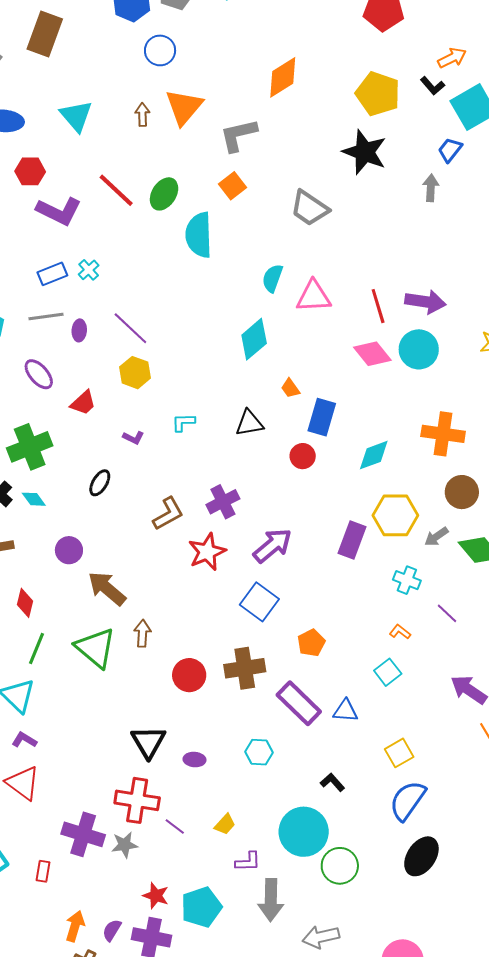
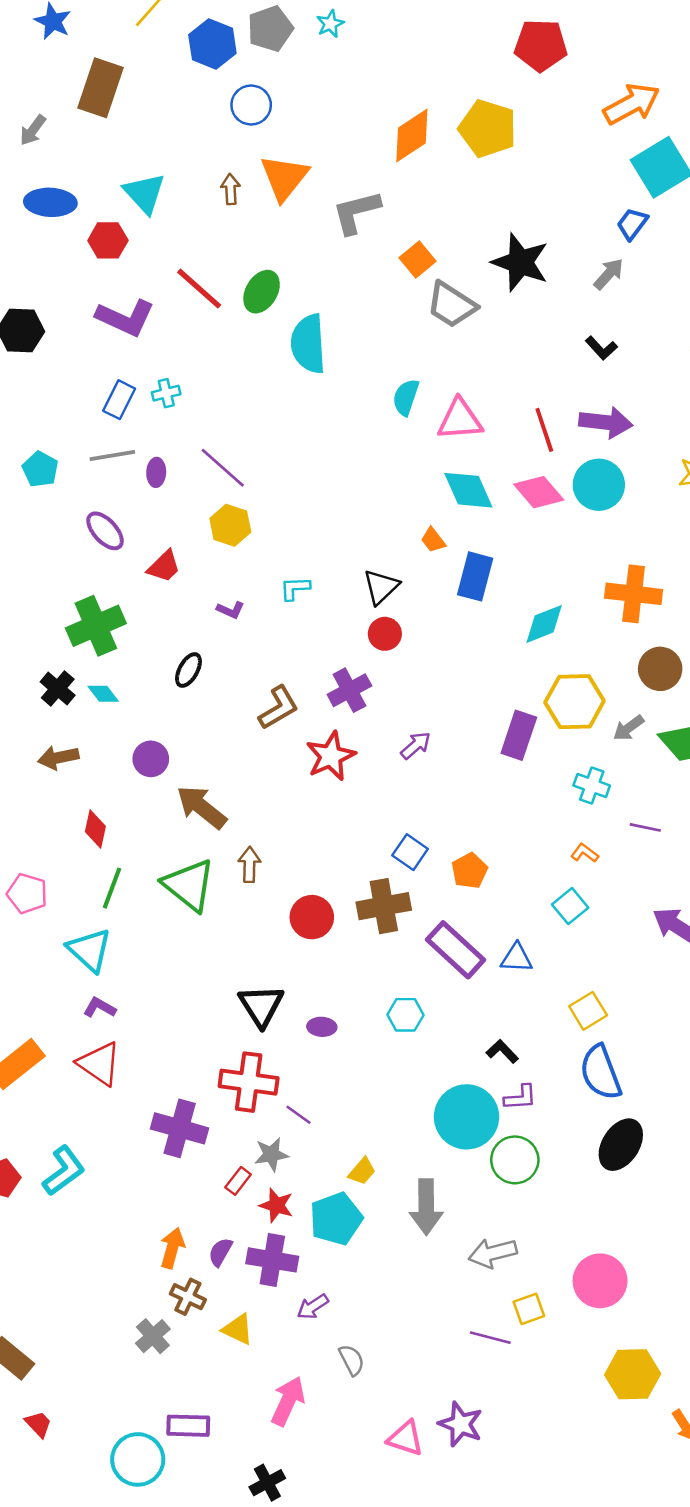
orange arrow: (452, 58) -> (632, 104), size x1.5
black L-shape: (432, 86) -> (601, 348), moved
yellow pentagon: (378, 94) -> (488, 129), moved
black star: (365, 152) -> (520, 262), moved
red hexagon: (30, 171) -> (108, 240), moved
orange square: (233, 186) -> (417, 259), moved
gray arrow: (431, 188) -> (609, 274), turned 40
cyan cross: (89, 270) -> (166, 393), turned 30
blue rectangle: (52, 274) -> (119, 400), turned -40
cyan diamond: (254, 339) -> (468, 490), moved, turned -72
black triangle: (249, 423) -> (381, 587), turned -32
red circle: (303, 456) -> (385, 634), moved
purple arrow: (273, 546) -> (416, 745), size x0.6
blue square: (259, 602) -> (410, 852), moved, size x0.7
purple line: (447, 613) -> (645, 827), turned -30
blue semicircle: (408, 800) -> (601, 1072), turned -54
yellow trapezoid: (225, 824) -> (362, 1171), moved
gray star: (125, 845) -> (271, 1154), moved
purple L-shape: (248, 862) -> (520, 1098), moved
red rectangle: (43, 871) -> (238, 1181), moved, turned 30

